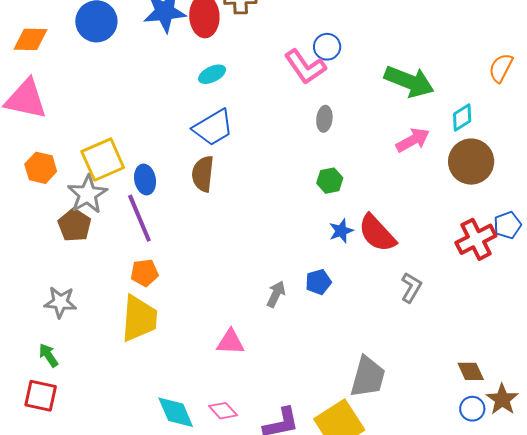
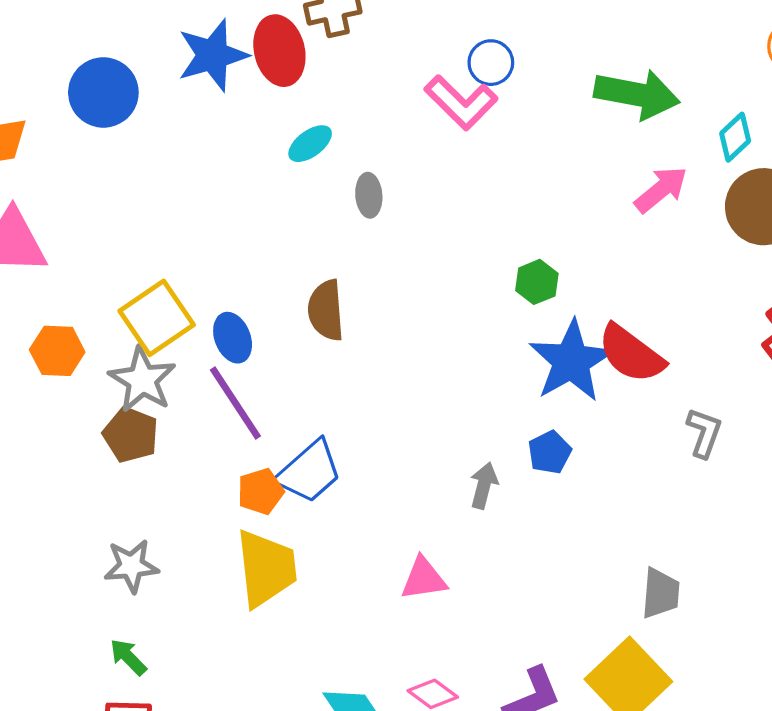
gray ellipse: (324, 119) -> (369, 195), moved
blue trapezoid: (213, 128) -> (309, 472), moved
blue star: (341, 231) -> (571, 361), size x2.0
gray trapezoid: (368, 377) -> (660, 593), size x0.7

